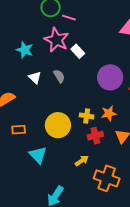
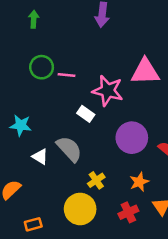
pink star: (56, 40) -> (108, 91), moved
gray semicircle: (59, 76) -> (69, 149), size x1.6
yellow cross: (87, 116) -> (96, 180), moved, turned -32

